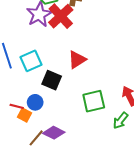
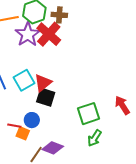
red triangle: (77, 60) -> (43, 83), moved
green arrow: (121, 121) -> (95, 138), moved

